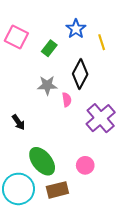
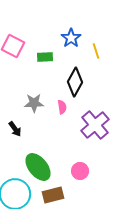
green rectangle: (49, 48) -> (45, 57), turned 49
gray star: (47, 85) -> (34, 103), moved

